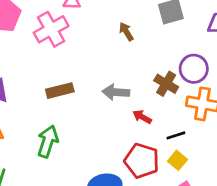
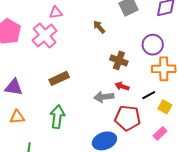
brown cross: (166, 84) -> (119, 60), moved
gray arrow: (116, 92) -> (104, 97), moved
yellow square: (177, 160) -> (165, 107), moved

